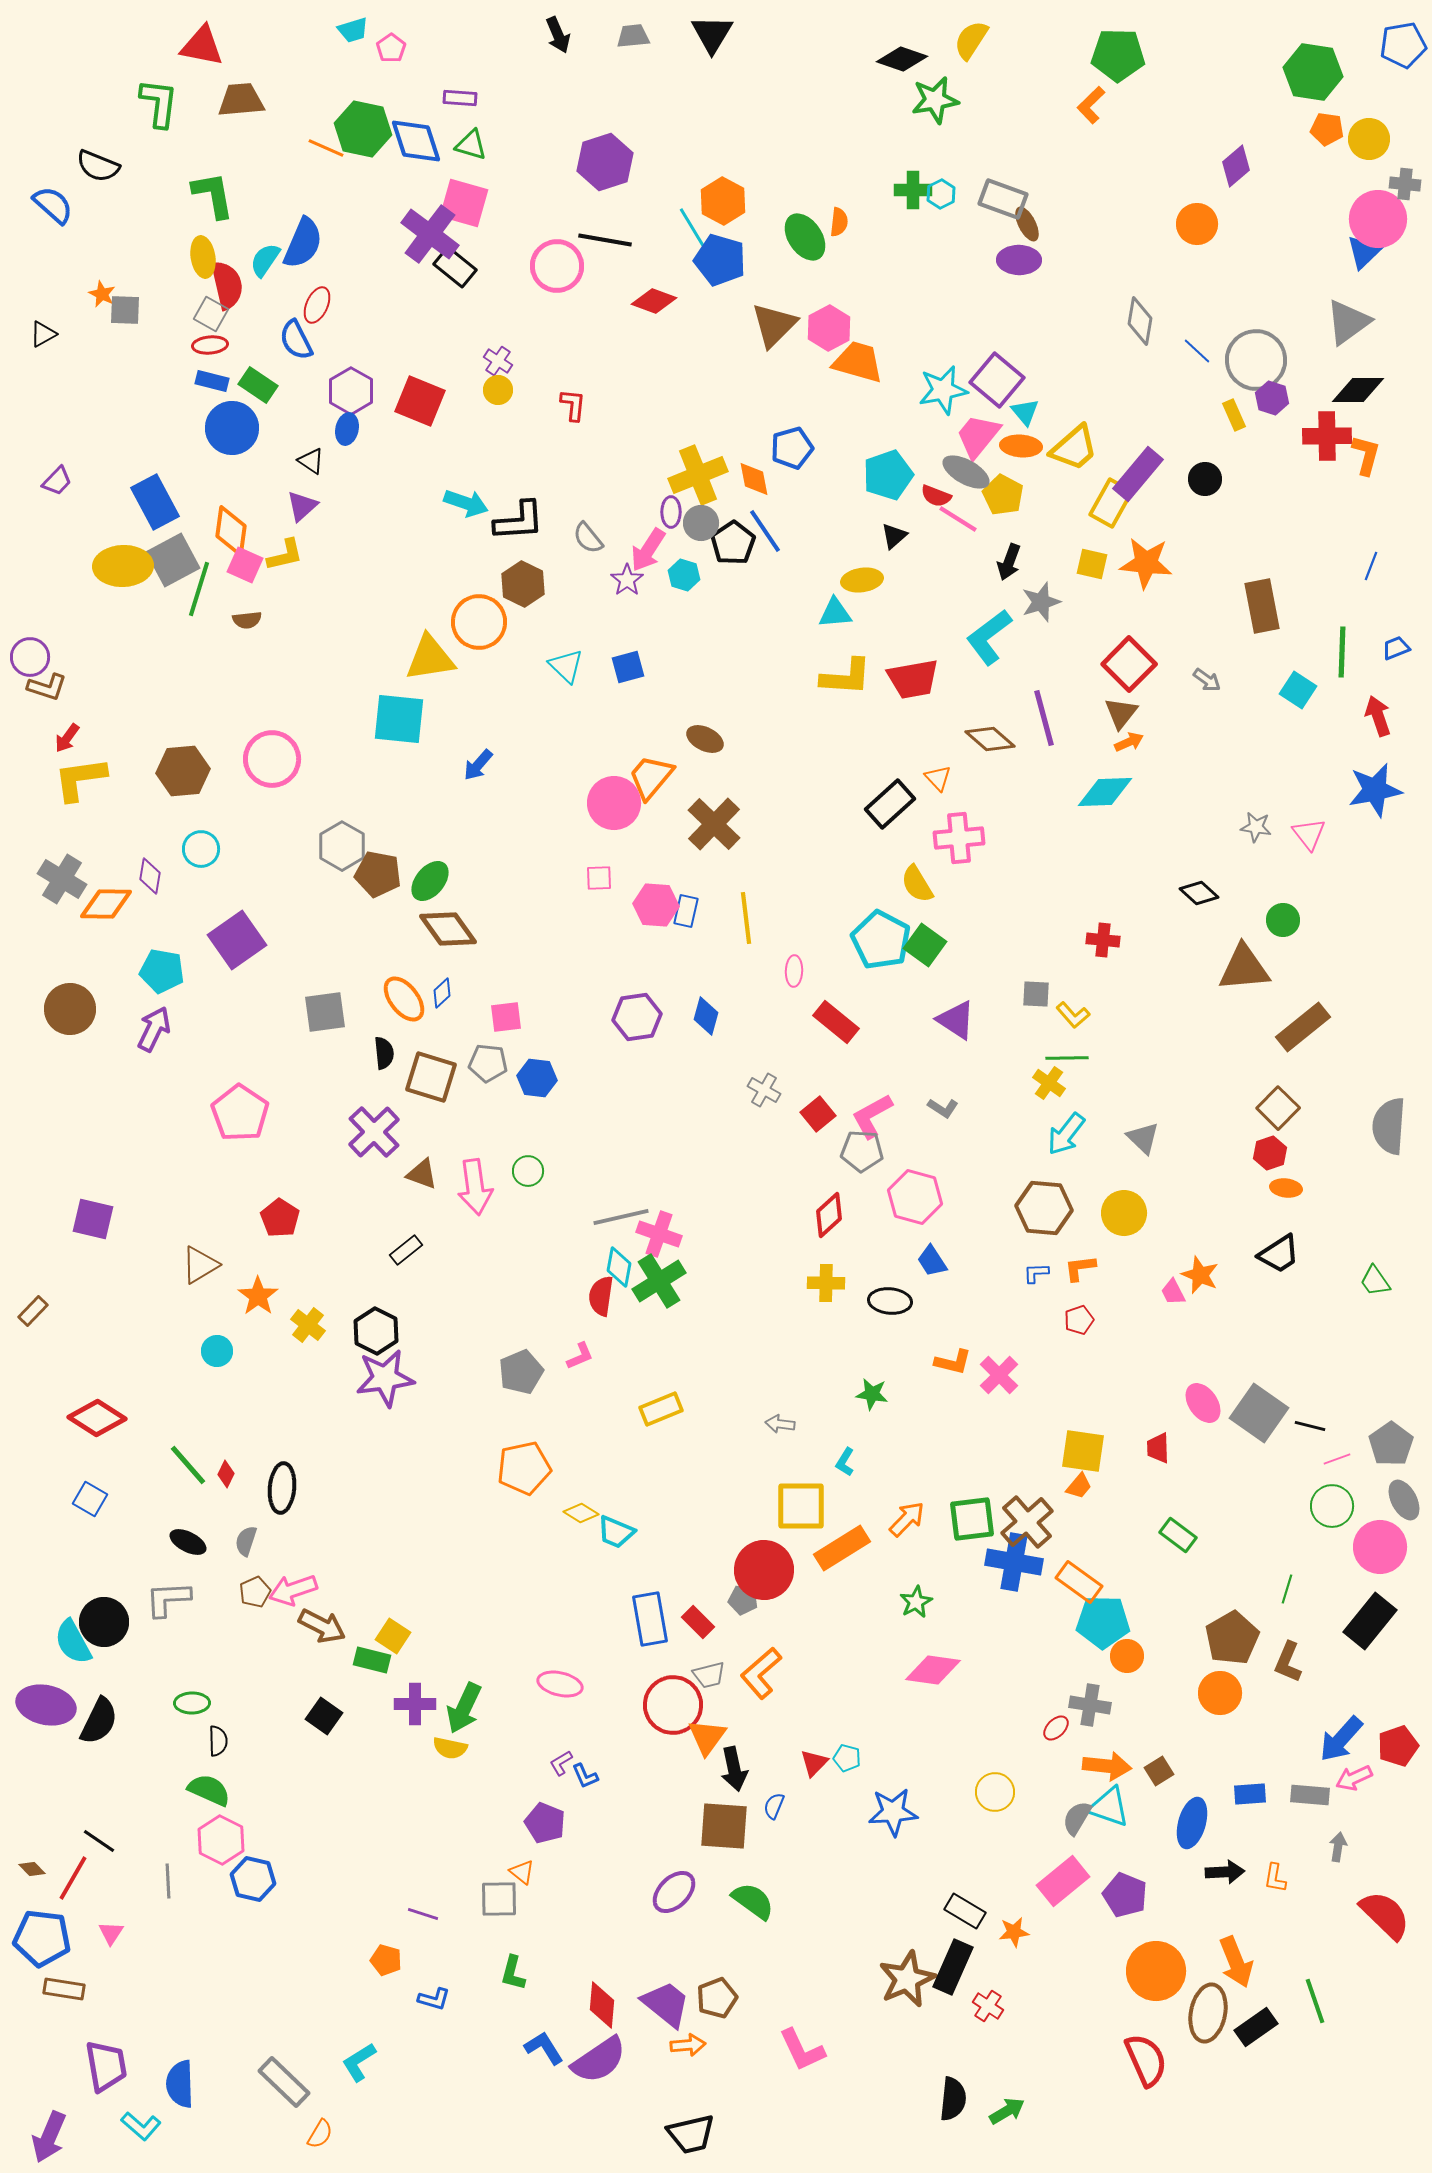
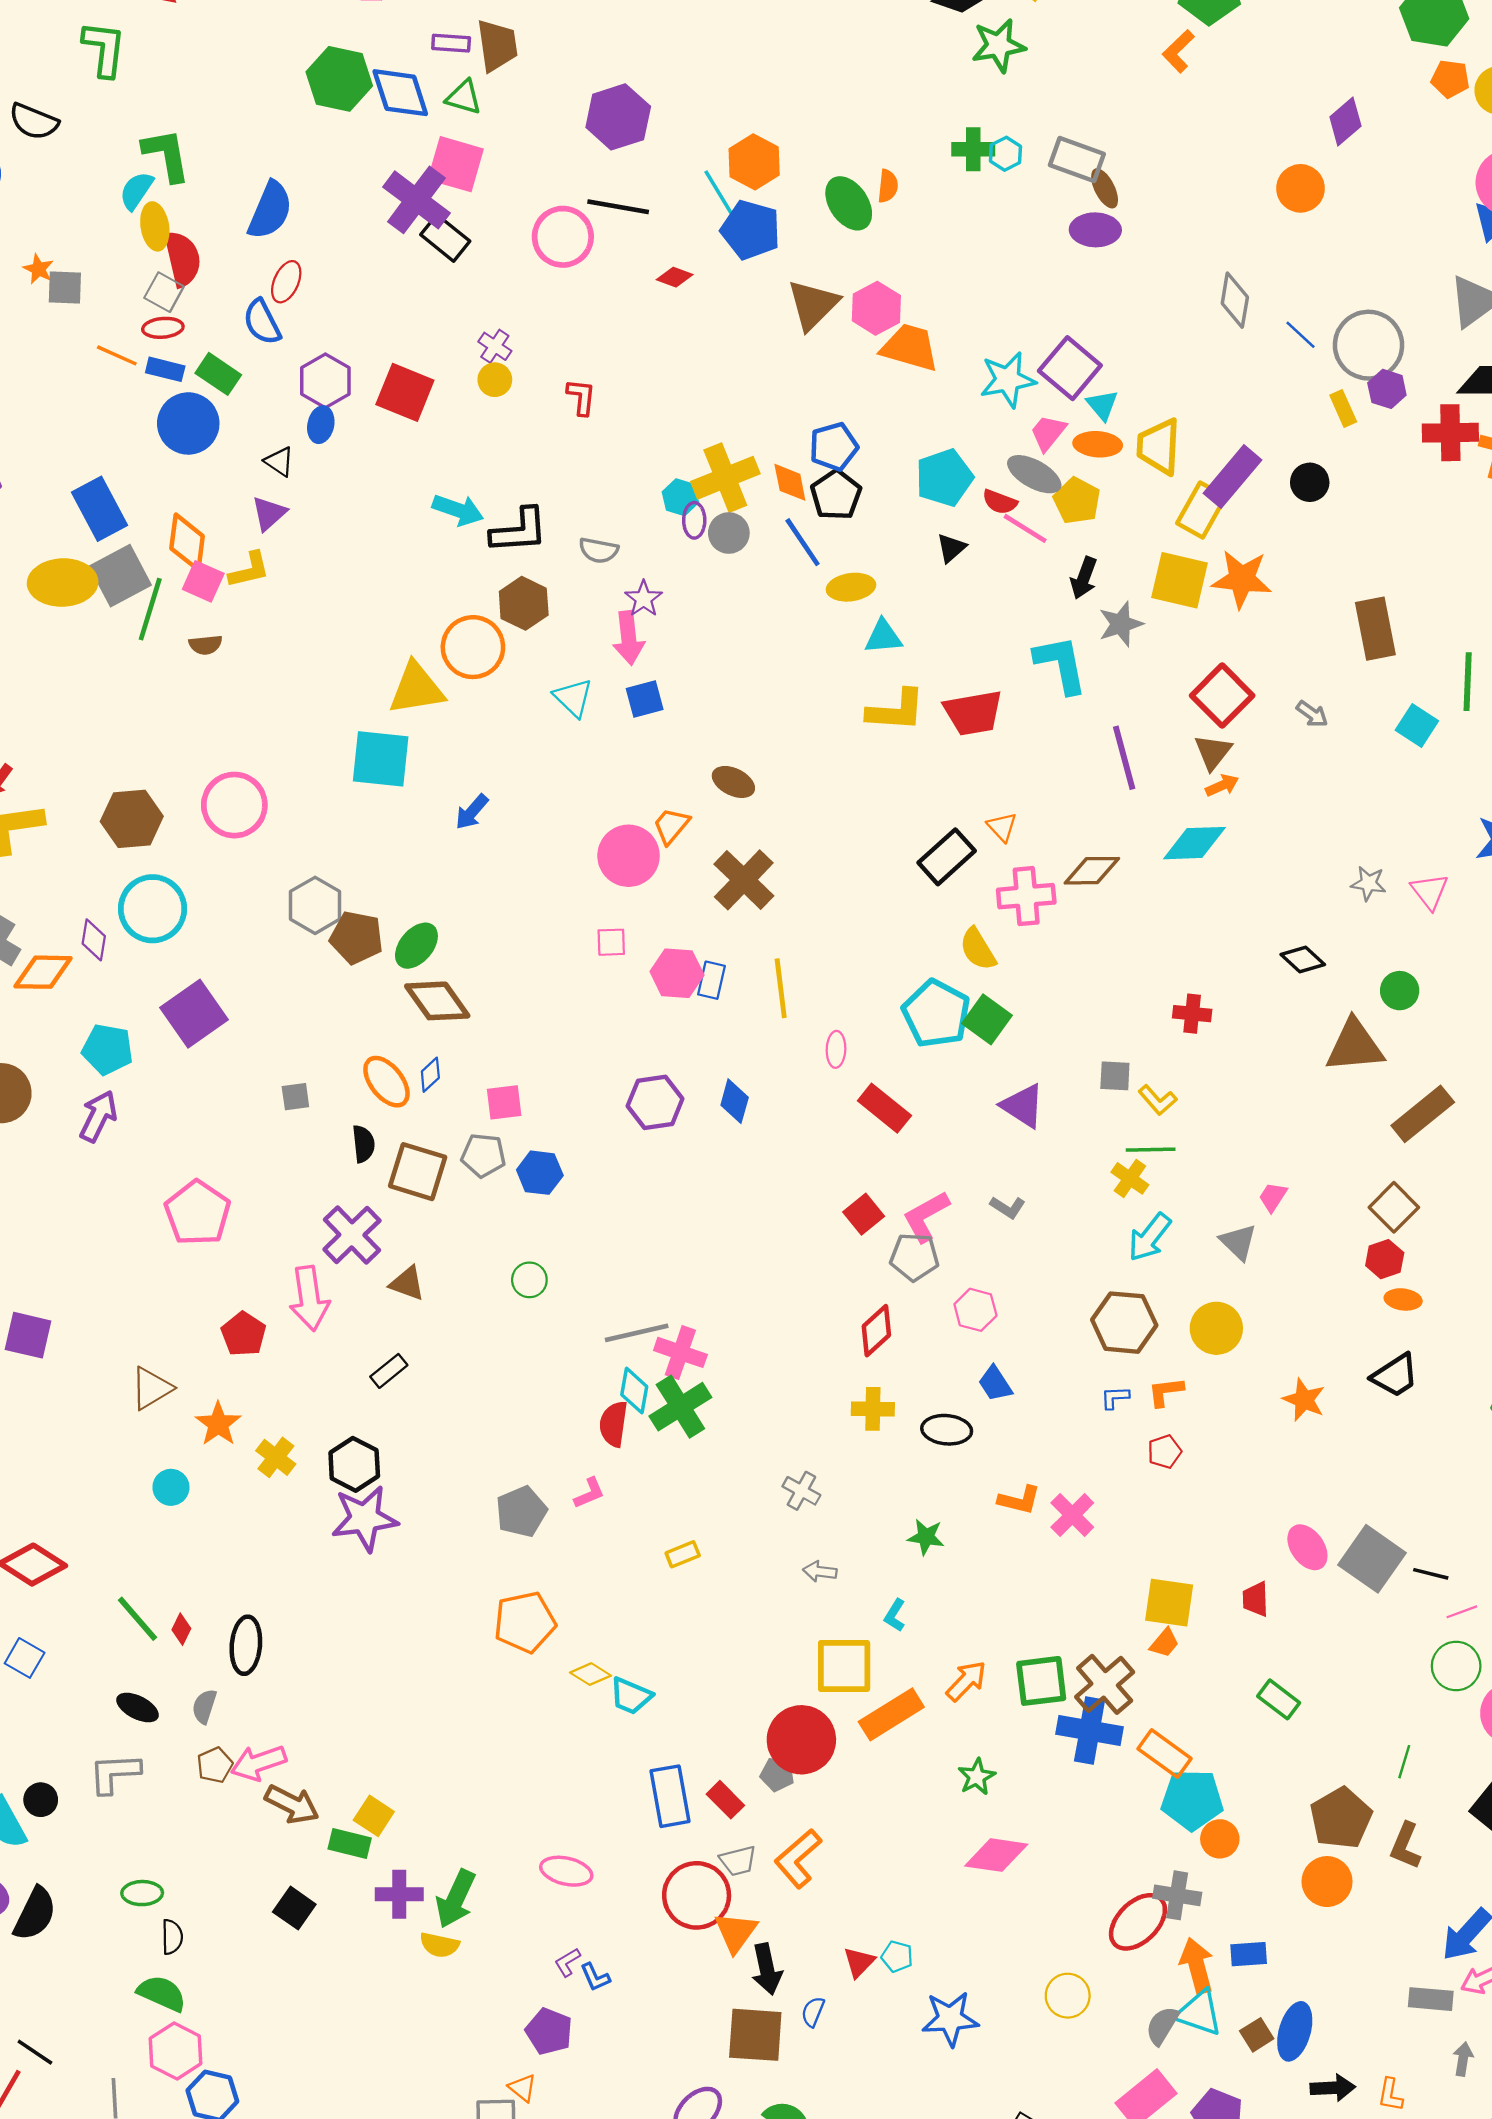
brown trapezoid: (241, 100) -> (497, 45), moved, turned 87
orange line: (326, 148) -> (117, 355), moved
cyan semicircle: (265, 260) -> (136, 191), moved
red diamond: (654, 301) -> (675, 277), size x0.7
pink trapezoid: (978, 436) -> (1048, 433), size x0.7
yellow trapezoid: (1074, 448) -> (1159, 447), turned 134
gray semicircle: (588, 538) -> (599, 550), turned -40
black pentagon: (733, 543) -> (836, 495), moved
pink arrow: (648, 550) -> (629, 638), moved, turned -39
yellow square: (1092, 564) -> (1179, 580), size x1.6
cyan hexagon: (684, 575) -> (680, 497), moved
yellow ellipse: (862, 580) -> (851, 587), moved
cyan L-shape: (989, 637) -> (1061, 664), turned 116
brown diamond: (990, 739) -> (1092, 871), moved, turned -42
orange trapezoid: (651, 777) -> (671, 826), size x0.7
cyan circle: (201, 849) -> (153, 909), size x1.6
gray square: (325, 1012) -> (295, 1097), size x0.6
gray cross: (764, 1090) -> (801, 1491), moved
pink arrow: (475, 1187) -> (309, 1298), moved
pink hexagon: (915, 1197) -> (975, 1310), size x0.7
pink trapezoid: (1173, 1292) -> (1273, 1197), moved, turned 60
yellow rectangle: (661, 1409) -> (683, 1554), size x0.7
black circle: (104, 1622) -> (41, 1800), size x0.6
red ellipse: (1056, 1728) -> (1138, 1922), size x2.0
orange arrow: (1107, 1766) -> (1197, 1966), turned -111
brown square: (1159, 1771) -> (1257, 2035), moved
blue rectangle: (1250, 1794) -> (1249, 1954), moved

